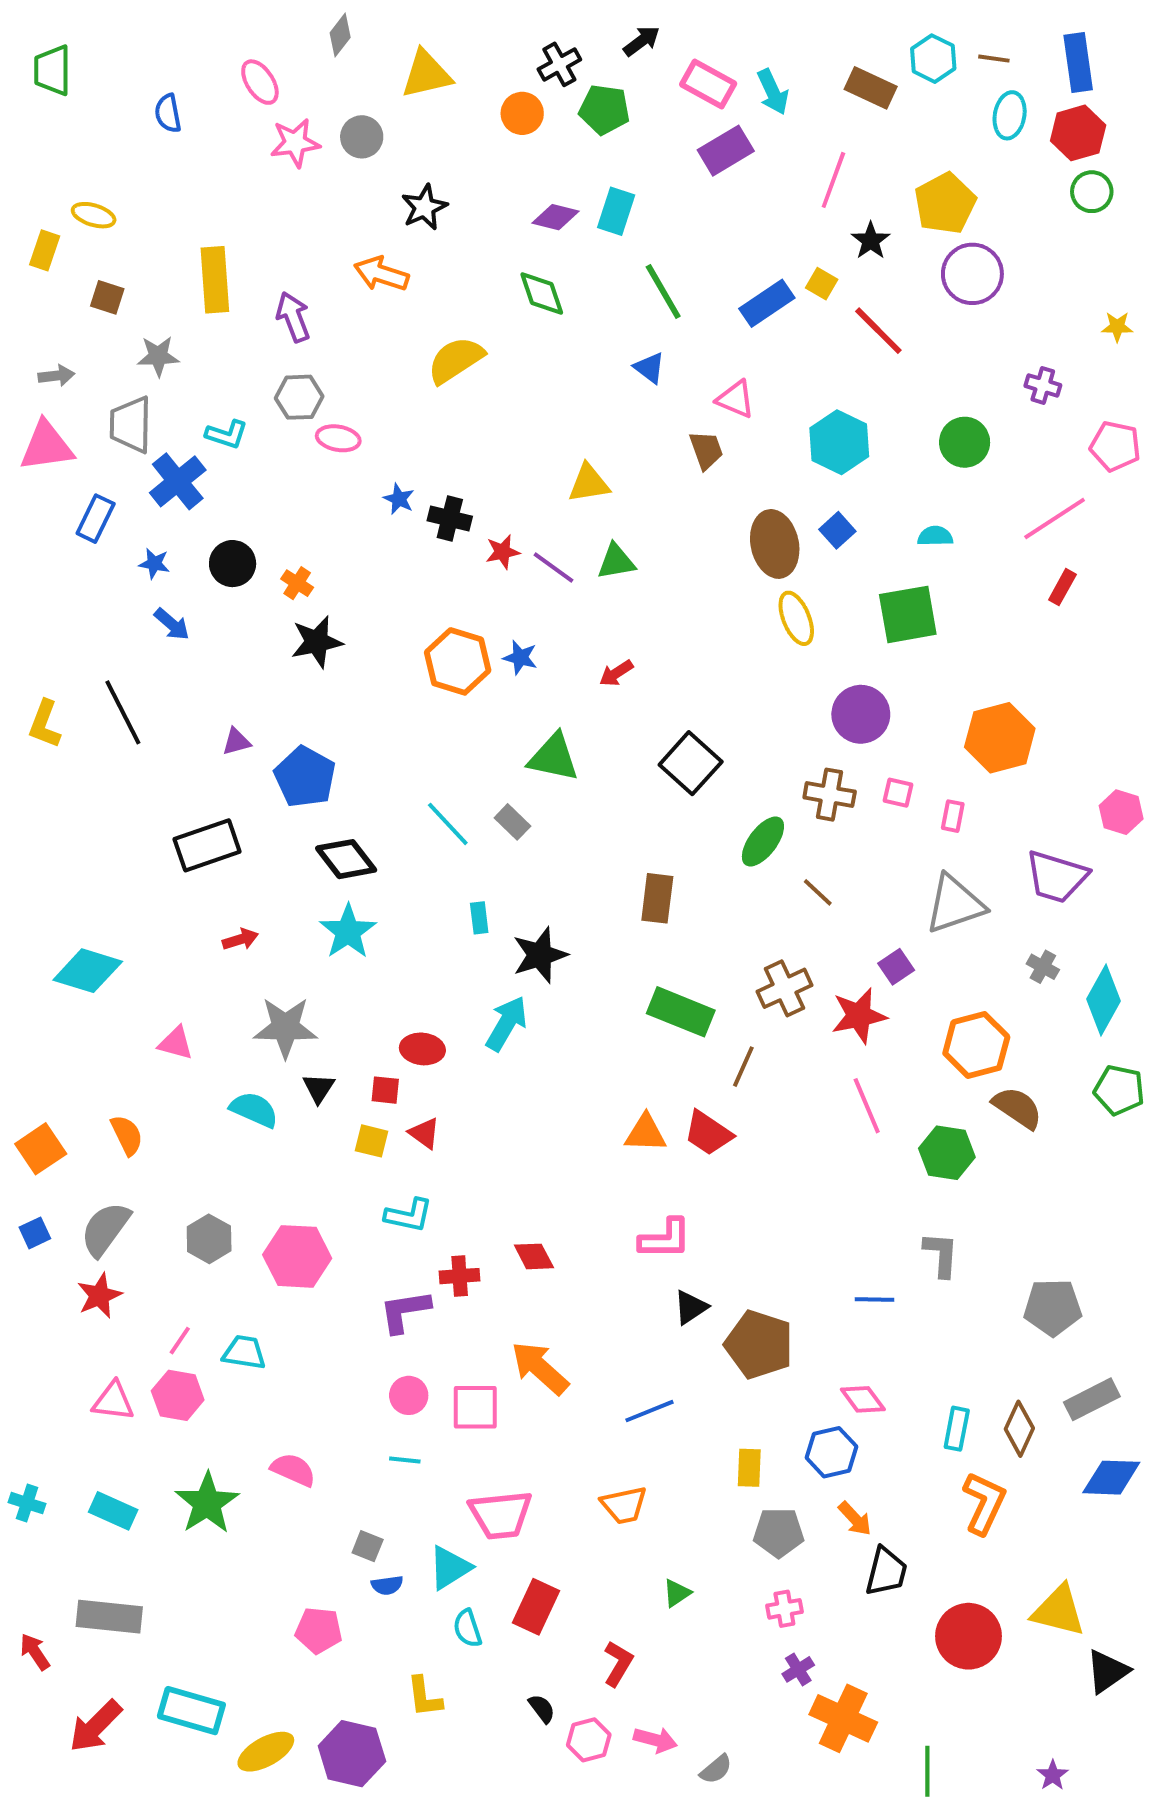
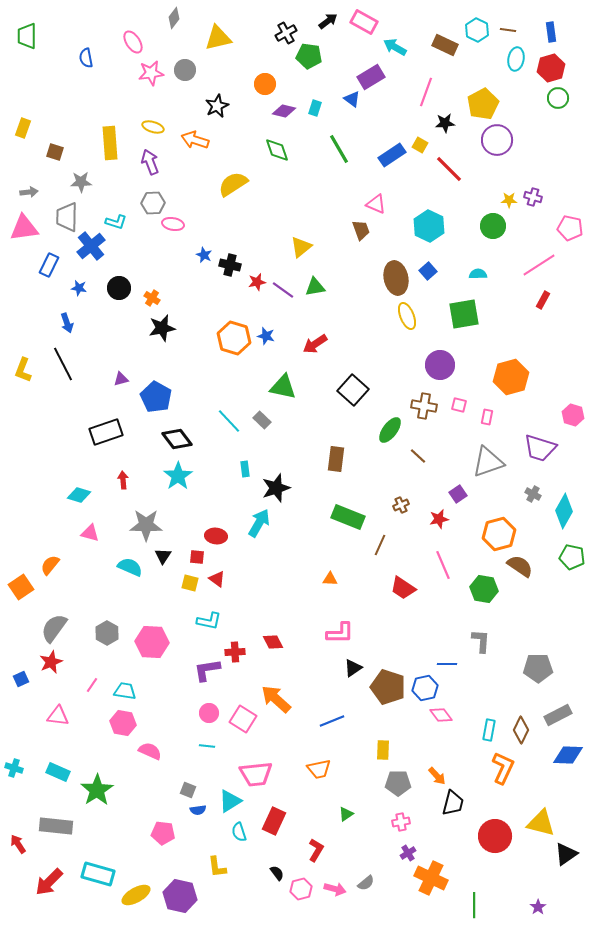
blue rectangle: (1078, 62) -> (551, 32), size x0.7
pink rectangle: (708, 84) -> (364, 22), moved
cyan arrow: (773, 92) -> (395, 47), turned 145
orange circle: (522, 113) -> (265, 84), moved
cyan rectangle: (616, 211) -> (315, 108), size x0.7
yellow ellipse: (94, 215) -> (153, 127), moved
black star: (871, 241) -> (445, 123), turned 30
yellow star: (1117, 327) -> (509, 200), moved
blue triangle: (649, 368) -> (352, 99), moved
yellow triangle: (589, 483) -> (301, 247), turned -30
blue arrow: (172, 624) -> (67, 323), moved, turned 30
red arrow: (616, 673) -> (315, 344), size x1.4
red arrow: (240, 939) -> (123, 480), turned -78
cyan diamond: (88, 971) -> (79, 495), moved, size x0.7
brown cross: (784, 988) -> (401, 505), size x0.6
red star: (859, 1016) -> (439, 519), size x0.7
orange triangle: (646, 1133) -> (330, 579), size x0.7
red trapezoid: (708, 1133) -> (403, 588), moved
orange semicircle: (127, 1135) -> (50, 565), moved, turned -115
blue square: (35, 1233) -> (21, 679), moved
pink hexagon: (178, 1395) -> (123, 723), moved
pink square: (475, 1407) -> (243, 719), turned 32
blue hexagon: (831, 1452) -> (425, 688), moved
green star: (207, 1503) -> (97, 790), moved
gray semicircle: (716, 1769) -> (366, 883), moved

